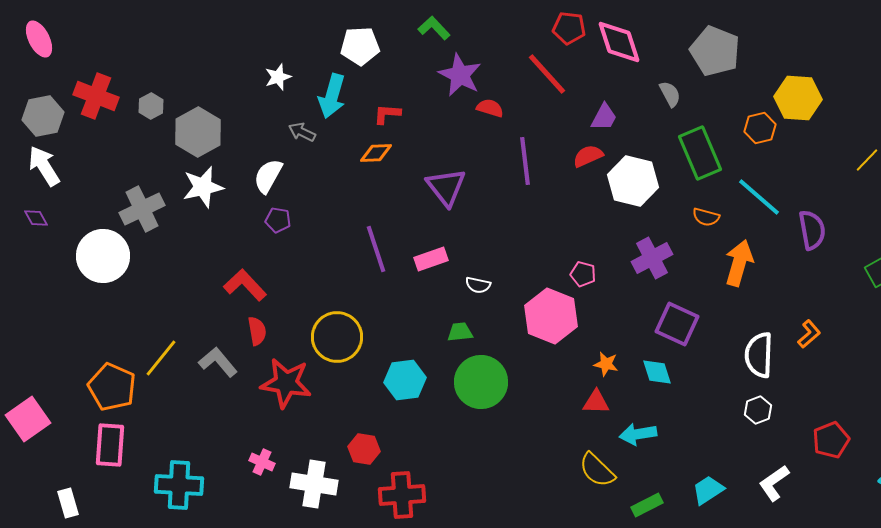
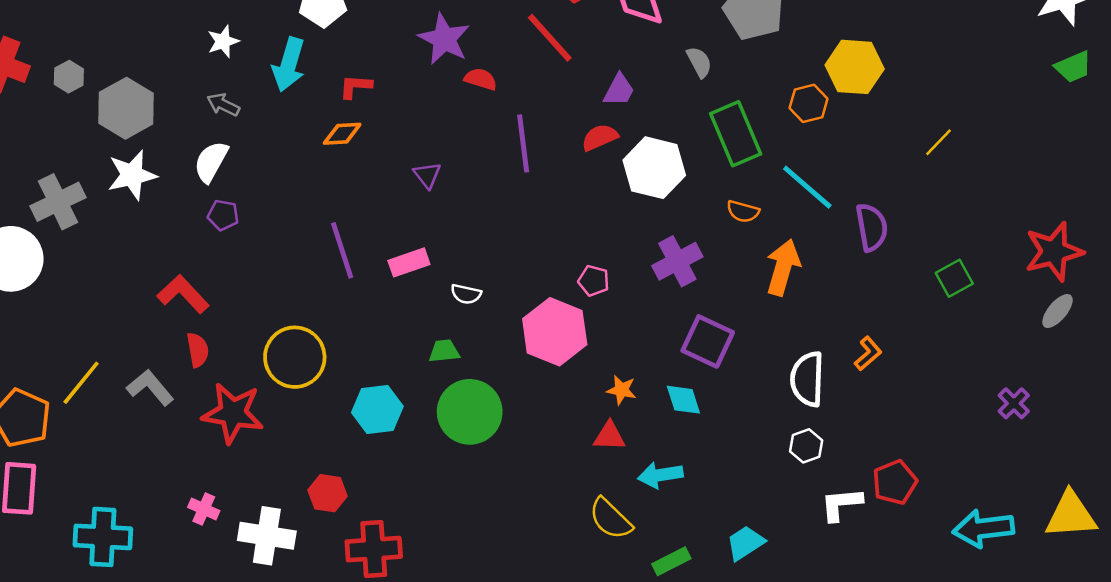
gray arrow: (302, 132) -> (223, 105), moved
purple triangle: (446, 187) -> (427, 175), size x0.6
white L-shape: (774, 483) -> (841, 504), moved, turned 30

